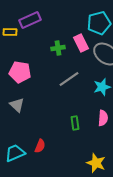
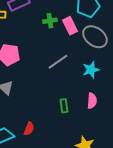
green cross: (58, 48) -> (50, 21), moved

